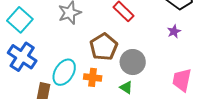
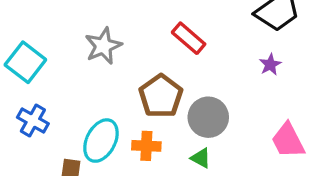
blue cross: (22, 57) -> (33, 120), size x0.7
pink trapezoid: (182, 80) -> (288, 141), turned -35

